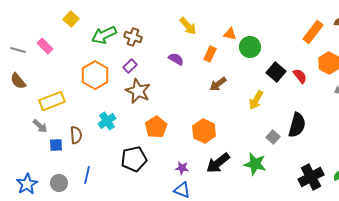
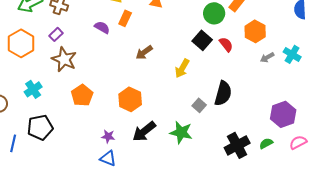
green circle: (250, 47) -> (214, 13), moved
orange rectangle: (210, 54) -> (125, 18), moved
black pentagon: (134, 159) -> (40, 127), moved

